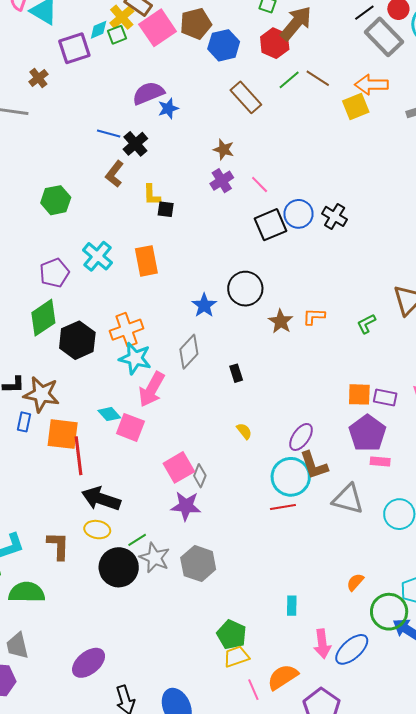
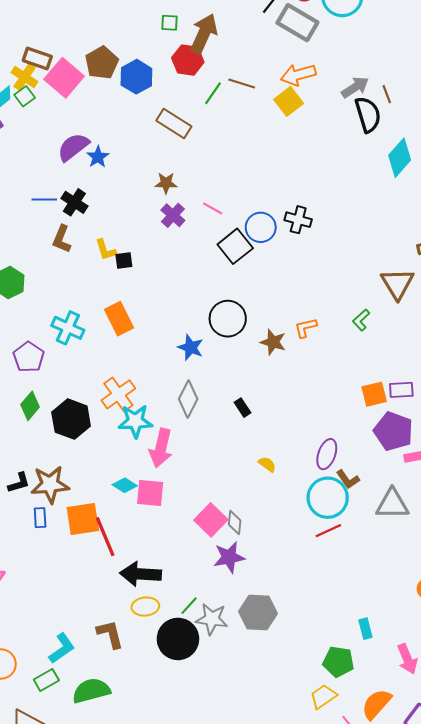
green diamond: (43, 318) -> (30, 406), size x0.7
brown L-shape: (314, 465) -> (348, 479), size x0.7
green pentagon: (232, 635) -> (338, 662), moved

